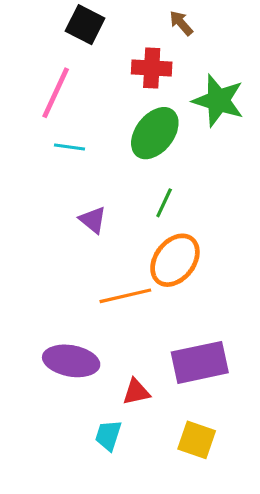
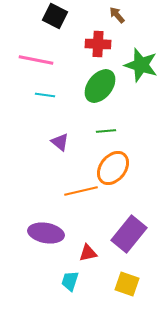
pink line: (56, 93) -> (36, 60), turned 76
green line: (164, 203) -> (106, 131), turned 60
purple rectangle: (200, 362) -> (129, 234), turned -39

